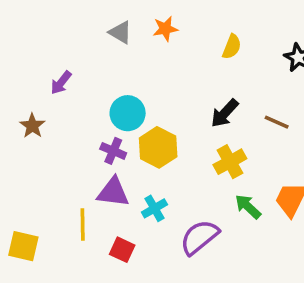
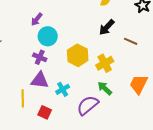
purple arrow: (61, 83) -> (37, 19), moved
black arrow: (225, 113) -> (107, 27), moved
yellow hexagon: (158, 147) -> (78, 55), moved
green arrow: (248, 207) -> (105, 88), moved

